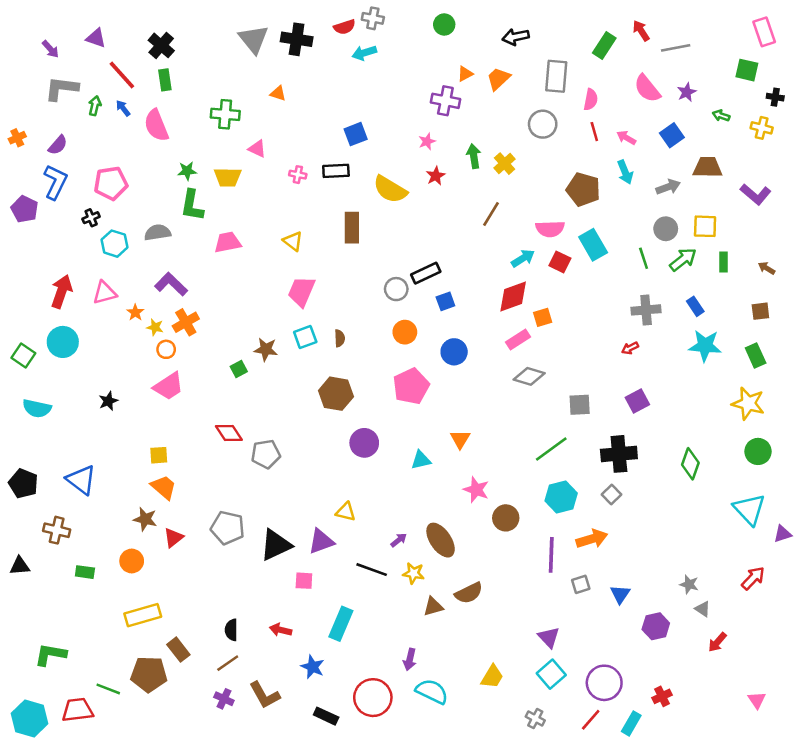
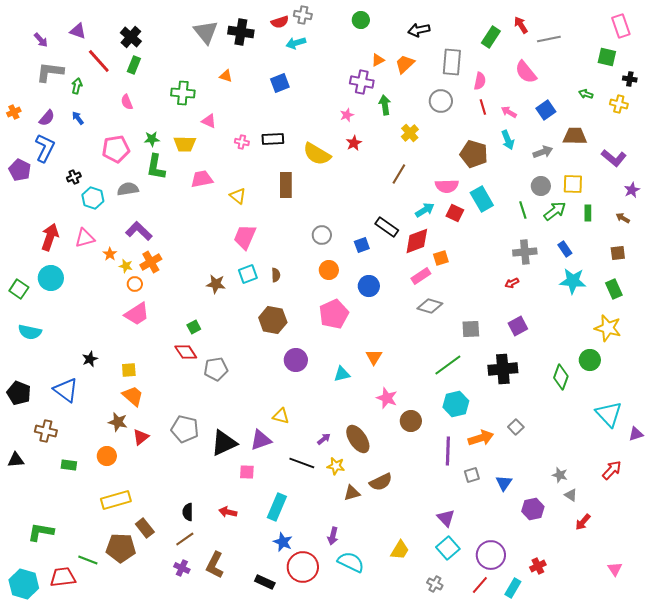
green rectangle: (165, 80) -> (134, 65), turned 30
purple star: (687, 92) -> (632, 190), moved
blue arrow: (123, 108) -> (78, 118), moved
pink semicircle: (156, 125) -> (127, 102), size x0.6
blue square: (356, 134) -> (280, 83), moved
green arrow: (474, 156) -> (385, 105), moved
pink pentagon: (111, 183) -> (116, 149), moved
pink trapezoid: (228, 242) -> (202, 179), moved
black rectangle: (426, 273) -> (387, 227), moved, turned 60
green square: (239, 369) -> (194, 327), moved
black star: (108, 401) -> (90, 359), moved
green circle: (758, 451) -> (590, 360), moved
gray square: (612, 495) -> (516, 427), moved
blue star: (313, 667) -> (283, 542), moved
brown L-shape: (265, 695) -> (215, 565), turned 56

